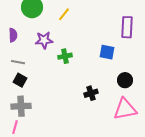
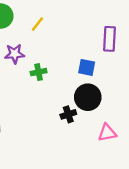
black circle: (125, 80) -> (88, 97), moved, size x1.5
pink triangle: (125, 109) -> (107, 133), size x0.7

